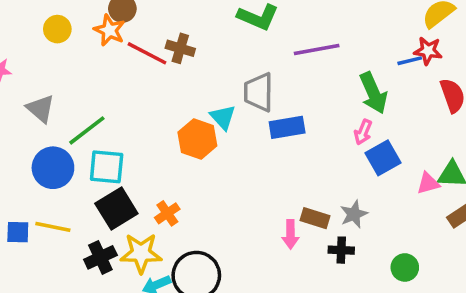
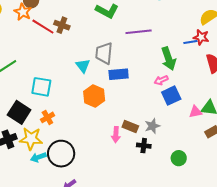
pink arrow: (363, 132) -> (161, 80), turned 40
orange hexagon: (197, 139) -> (94, 96), moved
cyan square: (107, 167) -> (41, 87), moved
black square: (116, 208) -> (19, 112), turned -30

